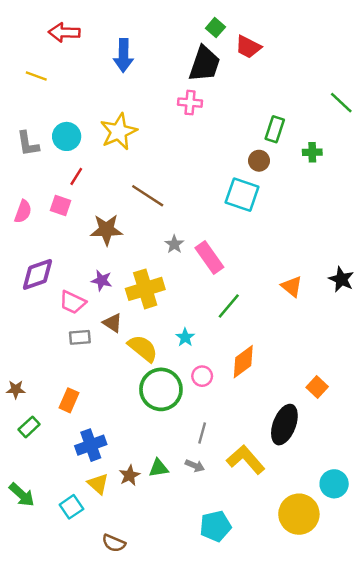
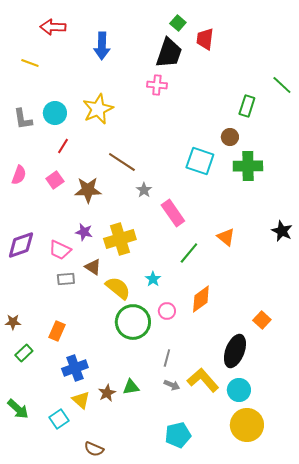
red trapezoid: (248, 47) -> (205, 39), turned 70
green rectangle: (275, 129) -> (247, 106), moved
green cross: (312, 152) -> (248, 166), moved, size x1.8
brown circle: (259, 161) -> (230, 137), moved
pink square: (61, 205) -> (55, 180), moved, turned 36
gray star: (174, 244) -> (144, 190), moved
purple diamond: (38, 274) -> (21, 245), moved
orange triangle: (292, 287) -> (226, 237), moved
gray arrow: (195, 466) -> (172, 385), moved
cyan circle: (334, 484) -> (239, 390), moved

